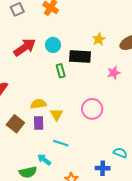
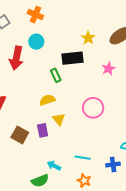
cyan circle: (53, 45) -> (36, 42), moved
red arrow: (25, 47) -> (16, 58), turned 145
yellow semicircle: (38, 104) -> (47, 100), moved
cyan line: (61, 143) -> (83, 158), moved

